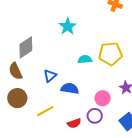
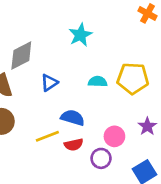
blue triangle: (50, 76) -> (49, 83), moved
yellow line: (45, 111) -> (47, 136), moved
red semicircle: (74, 123) -> (74, 145), moved

